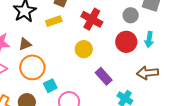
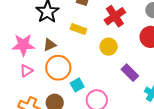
red cross: (92, 19) -> (115, 16), turned 30
yellow rectangle: (54, 21) -> (78, 29), moved, turned 42

